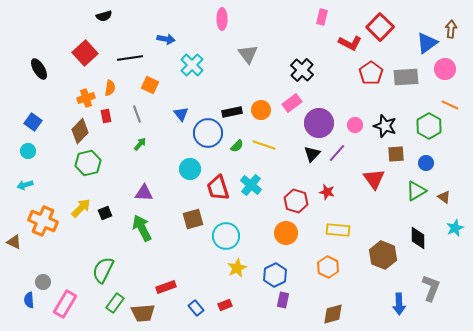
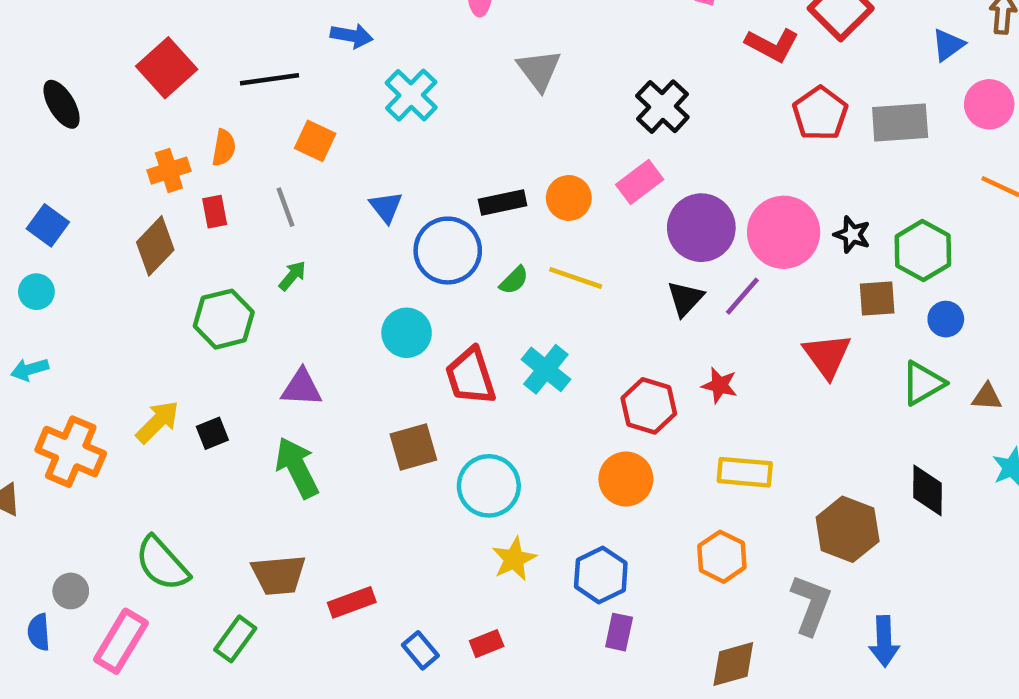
blue triangle: (427, 43) -> (948, 45), size x0.7
pink circle: (355, 125) -> (784, 232), size x2.0
black star: (385, 126) -> (852, 235), size x0.7
green hexagon: (429, 126) -> (923, 251), moved
green hexagon: (88, 163) -> (224, 319), moved
brown triangle: (444, 197) -> (987, 397), turned -32
green semicircle: (103, 270) -> (162, 564), moved, turned -68
gray L-shape: (431, 288) -> (811, 605), moved
brown trapezoid: (143, 313) -> (279, 575), moved

